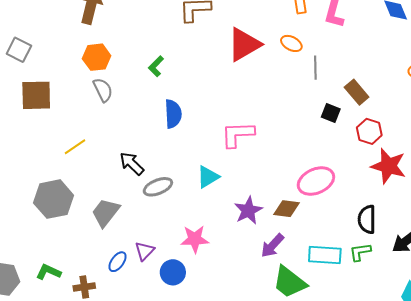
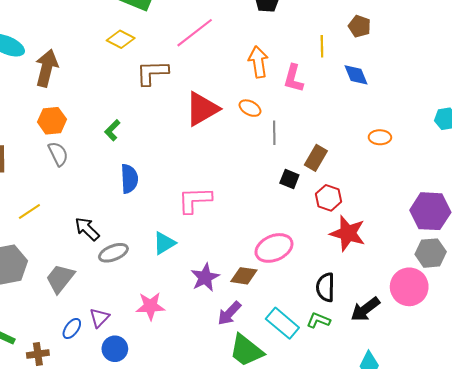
brown rectangle: (357, 92) -> (316, 158), turned 70
green L-shape: (360, 252) -> (318, 320), turned 30
cyan rectangle: (325, 255) -> (282, 323), turned 36
blue circle: (173, 272) -> (115, 349), moved

